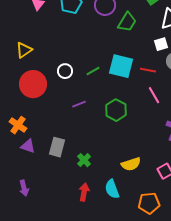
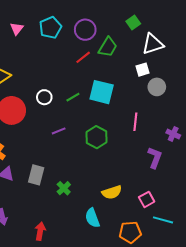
red line: (148, 70) -> (83, 57), moved, turned -49
pink line: (154, 95) -> (135, 122), turned 36
red arrow: (84, 192) -> (40, 231), moved

